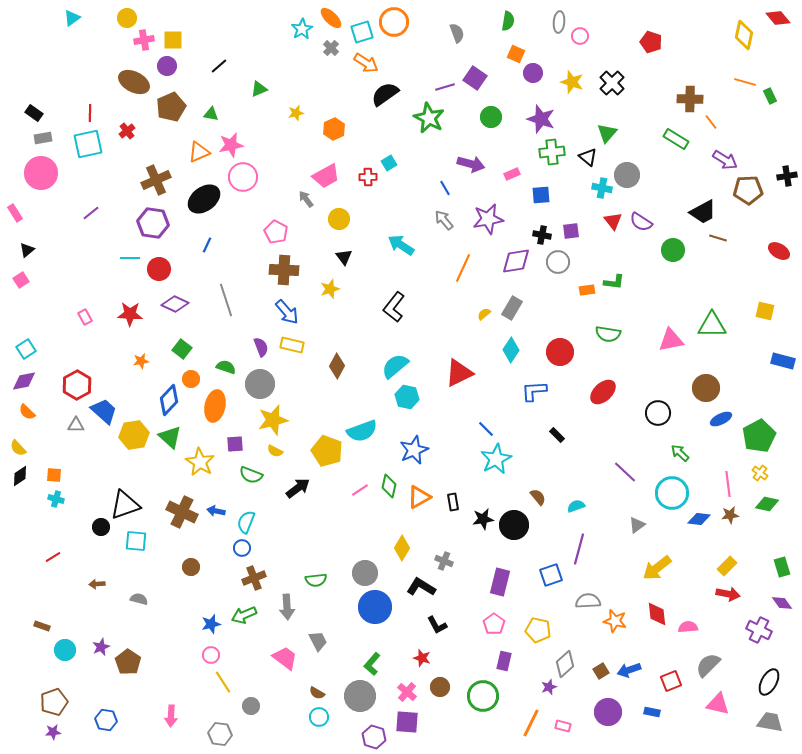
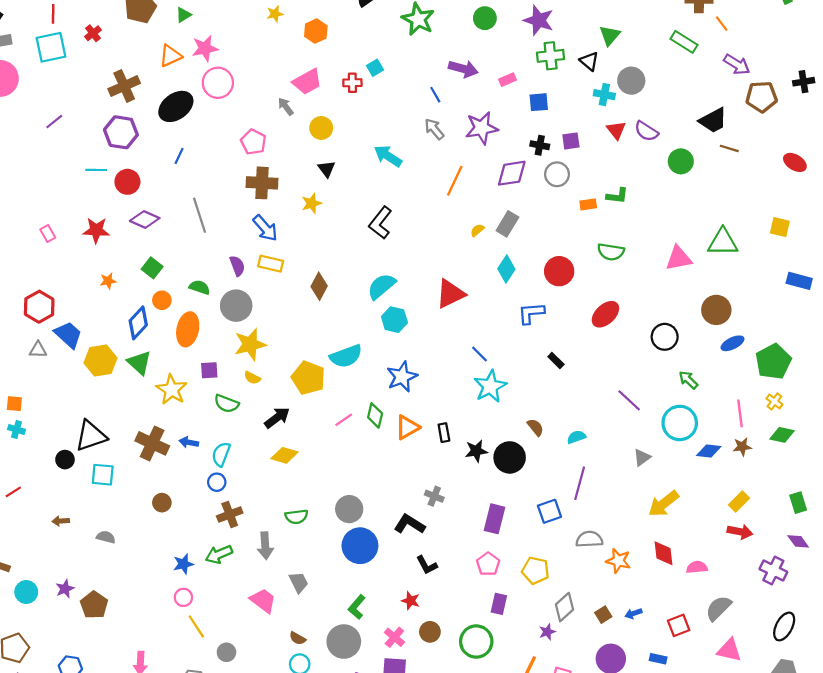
green triangle: (211, 114) -> (183, 15), turned -42
yellow diamond: (402, 548) -> (285, 455), moved, turned 75
blue arrow: (629, 670) -> (633, 614), size x0.7

